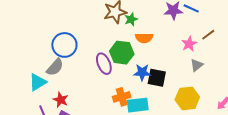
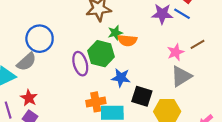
green star: (131, 19) -> (115, 33), moved
gray triangle: (197, 65) -> (181, 76), size x1.5
black square: (157, 78) -> (142, 96), moved

